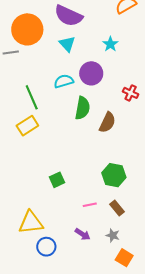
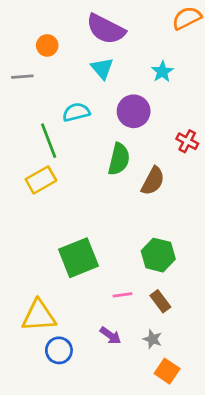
orange circle: (27, 29) -> (47, 45), size x0.5
cyan semicircle: (64, 81) -> (76, 112), moved
green square: (57, 180) -> (78, 258), size x1.8

